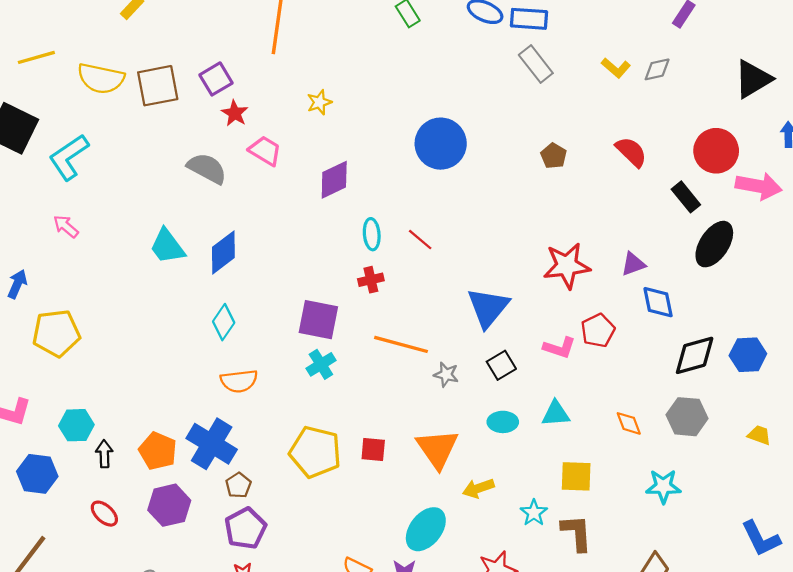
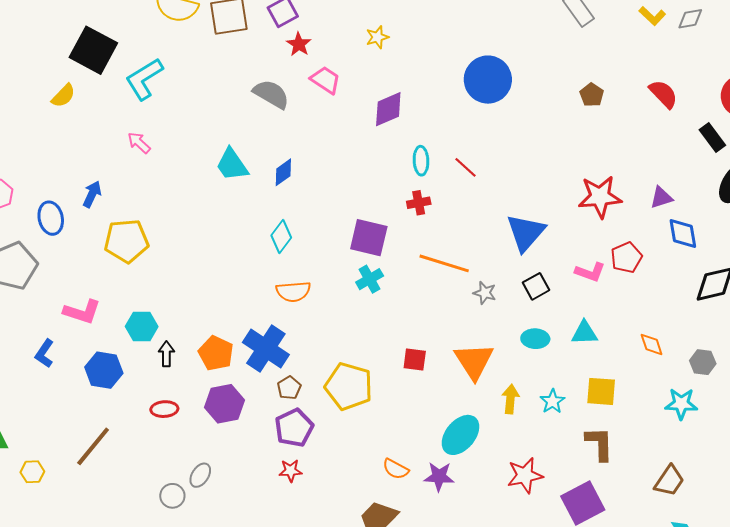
blue diamond: (223, 252) -> (283, 172), size x0.7
gray hexagon: (687, 417) -> (703, 362), moved, size x0.7
yellow pentagon: (315, 452) -> (349, 386), moved
yellow arrow: (478, 488) -> (510, 399), turned 112
cyan star: (534, 513) -> (552, 401), moved
red ellipse: (104, 514) -> (164, 409), turned -48

